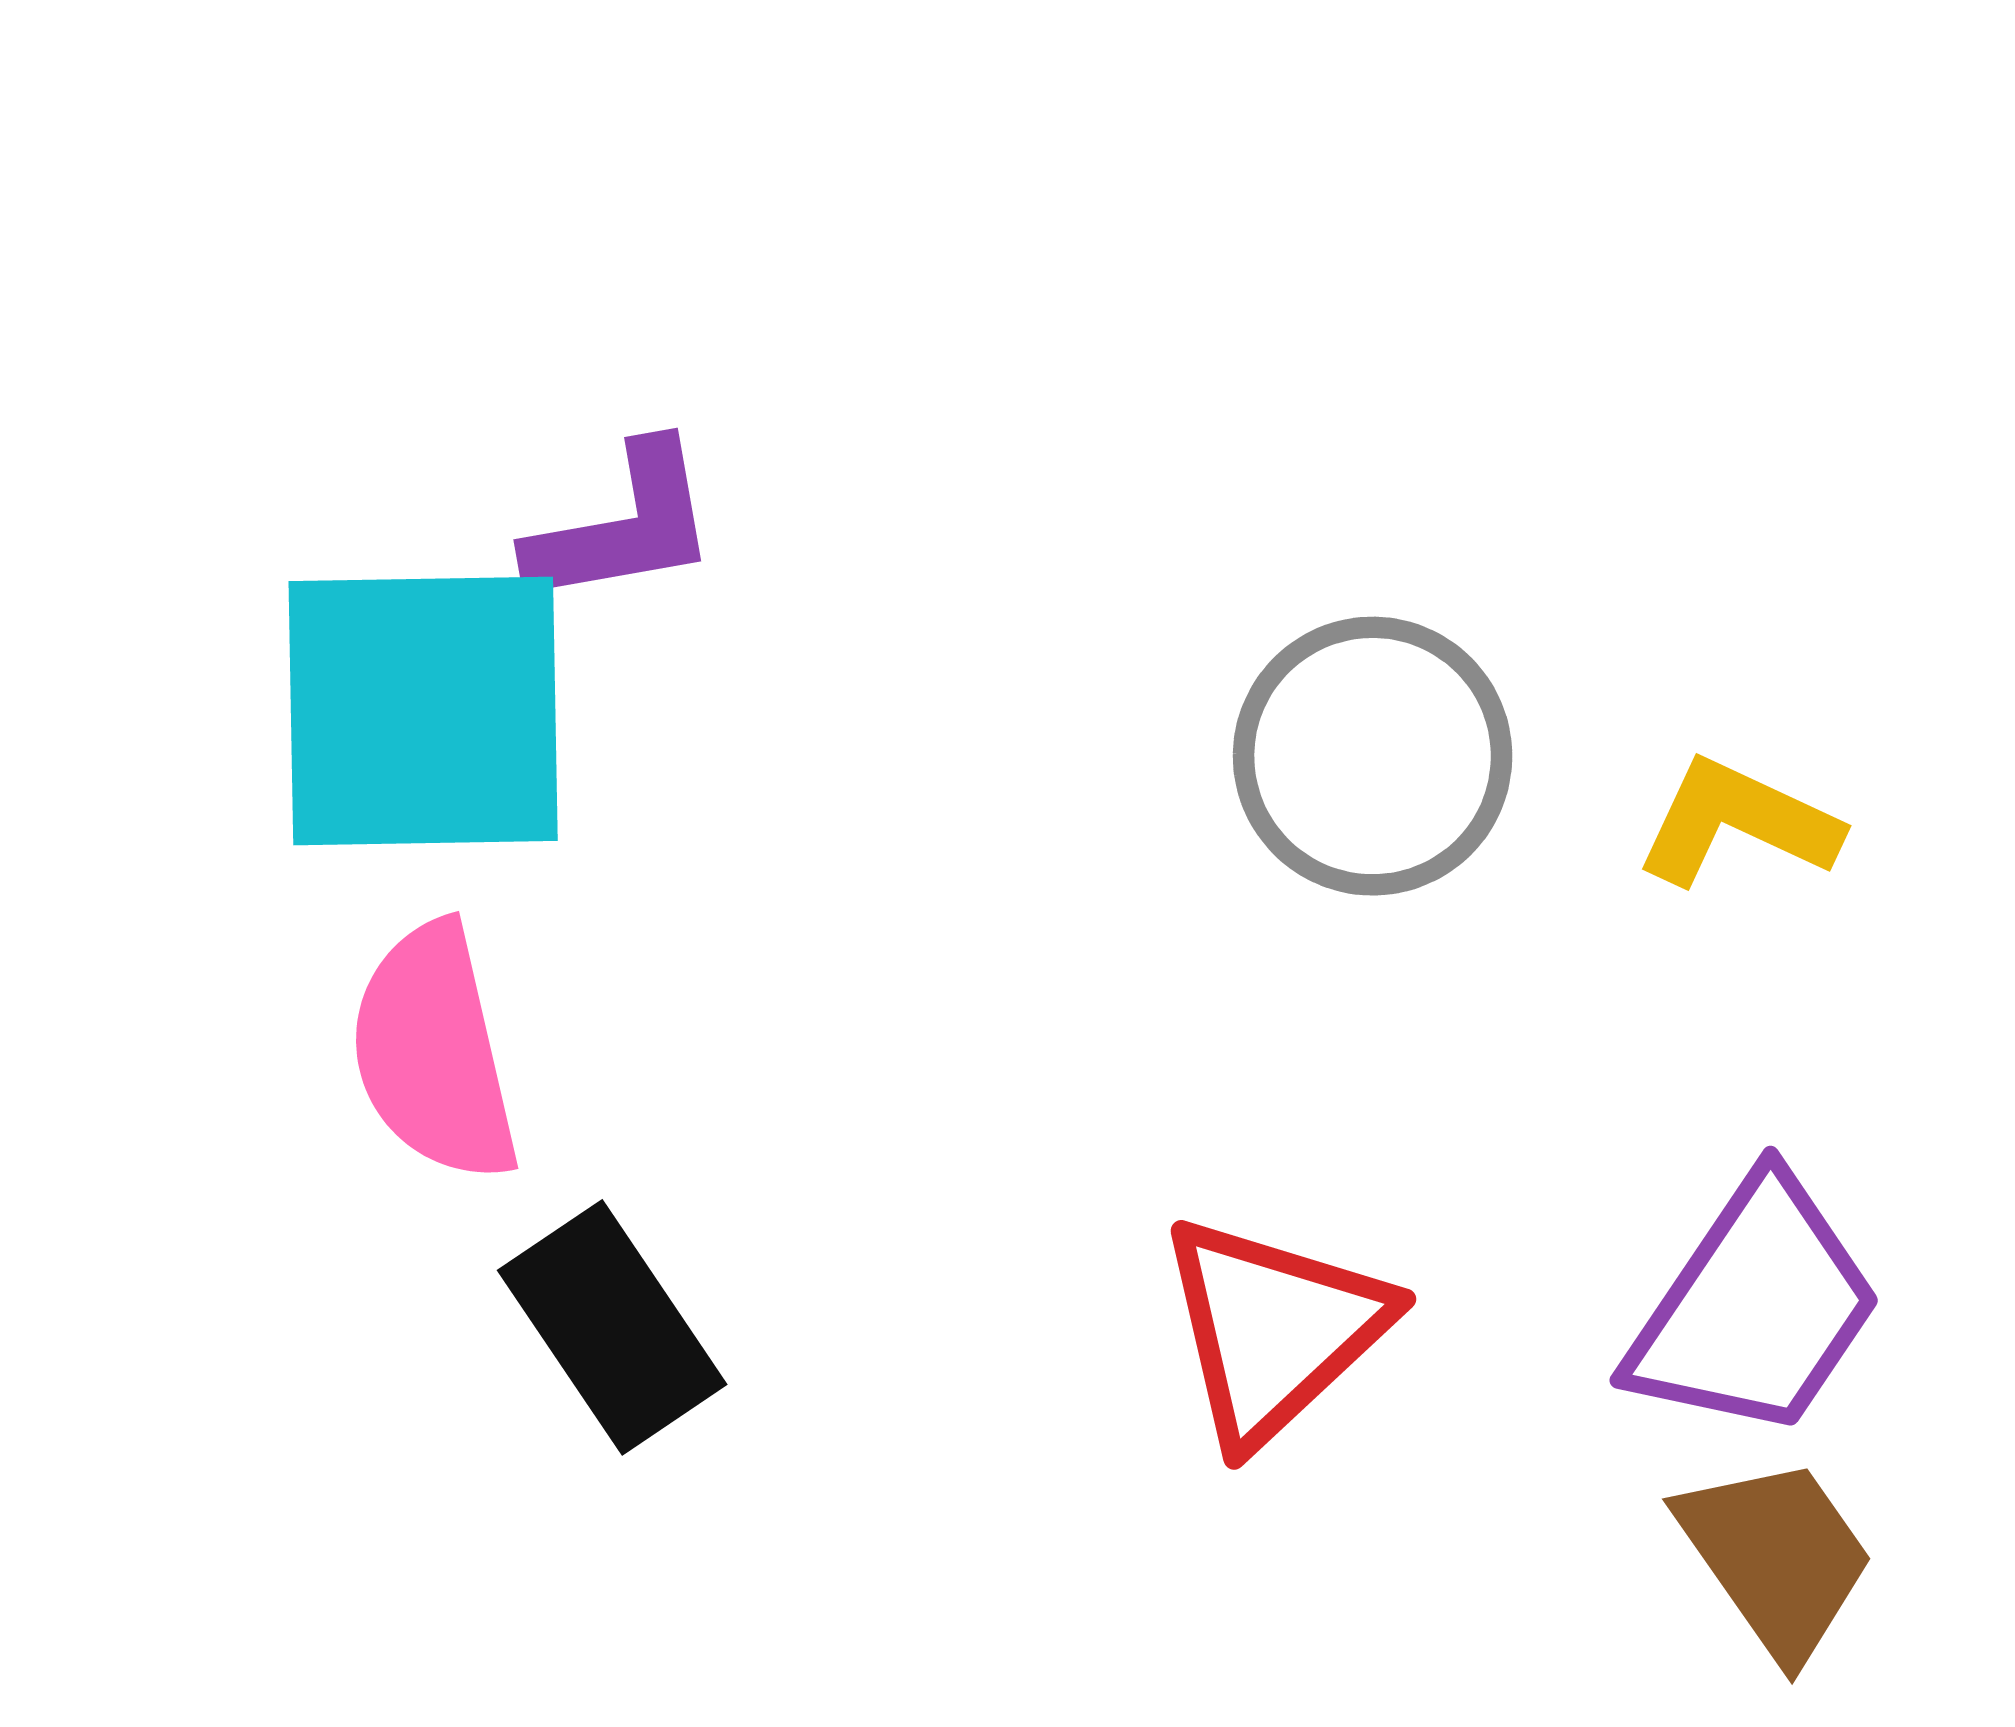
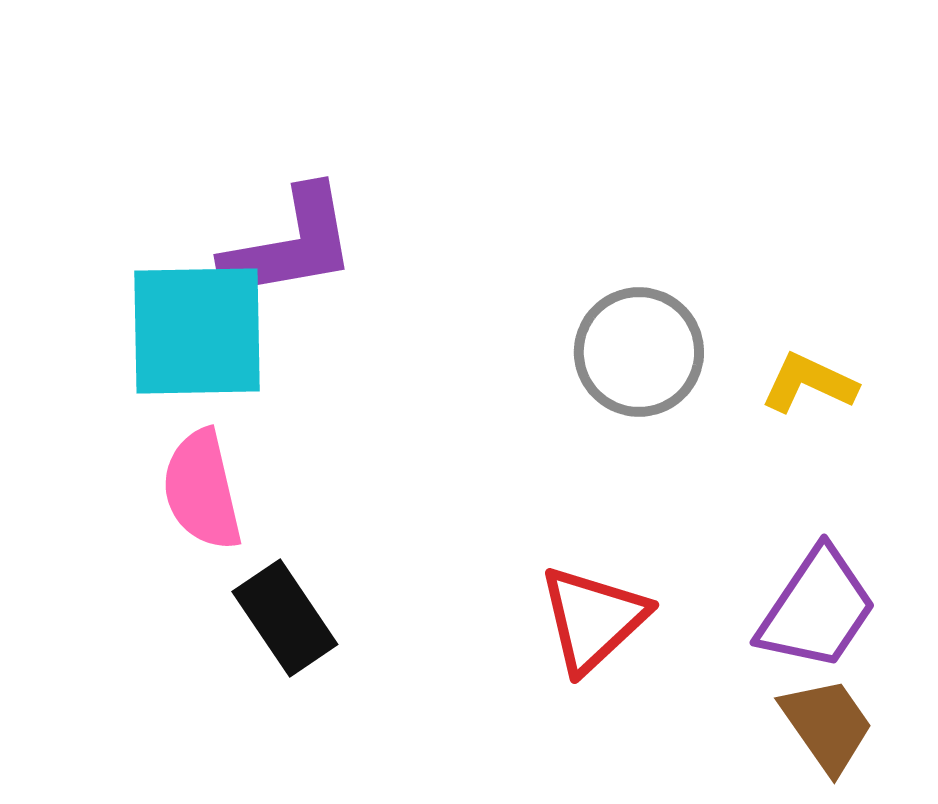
purple L-shape: (623, 526) -> (290, 245), size x1.5

